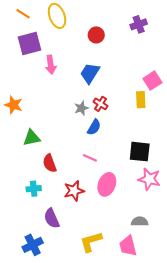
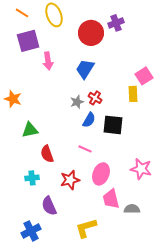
purple cross: (139, 24) -> (116, 23), moved
red circle: (96, 35) -> (91, 33), size x1.6
black square: (140, 152) -> (113, 125), moved
pink trapezoid: (128, 246) -> (111, 199), moved

